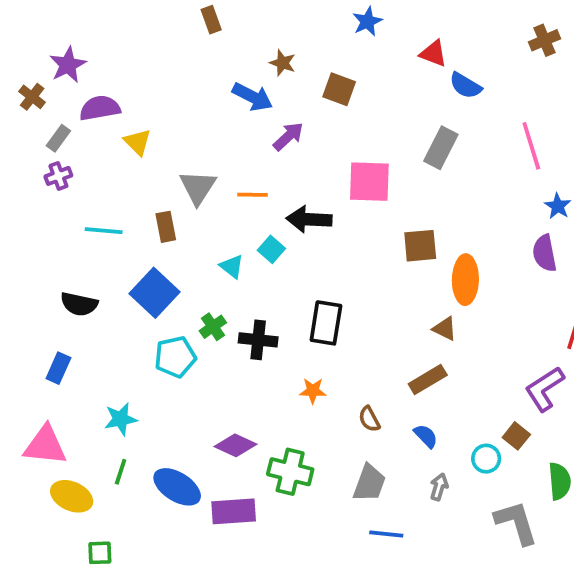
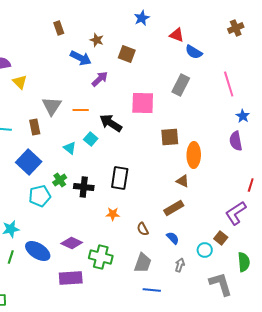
brown rectangle: (211, 20) -> (59, 28), moved
black arrow: (309, 219) -> (111, 123), turned 30
blue ellipse: (177, 487) -> (38, 251), moved

